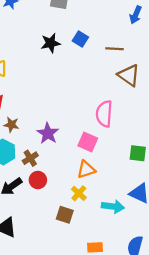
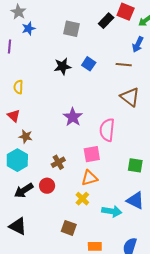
brown line: (114, 49) -> (124, 65), moved
purple star: (48, 133) -> (73, 117), moved
pink square: (88, 142) -> (92, 154), turned -36
brown cross: (30, 158) -> (58, 162), moved
brown square: (65, 215) -> (69, 228), moved

